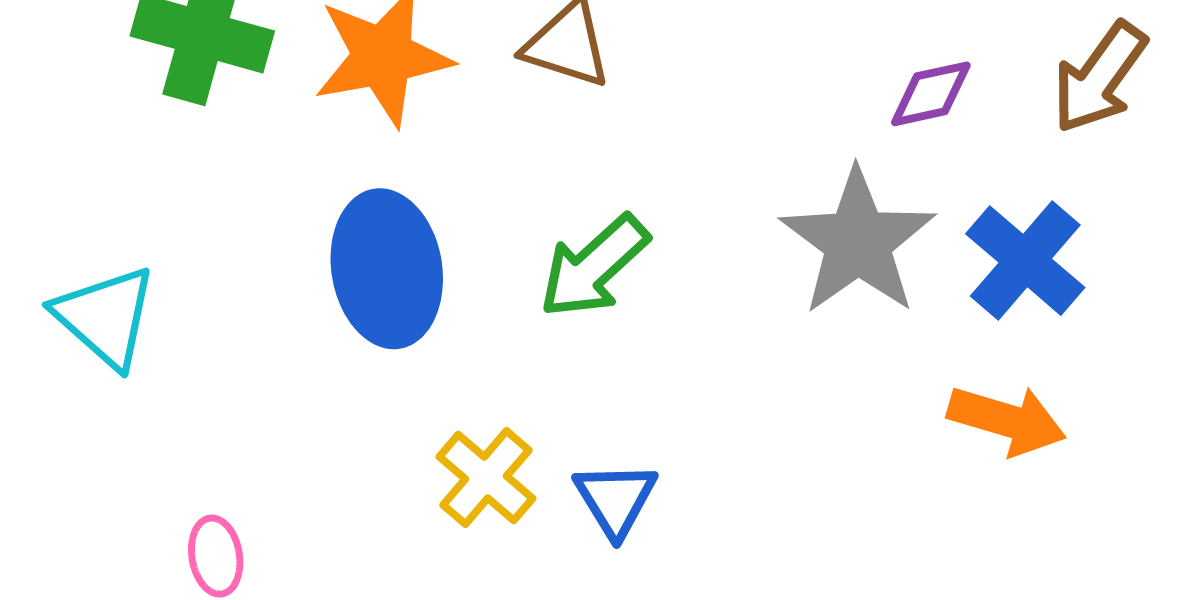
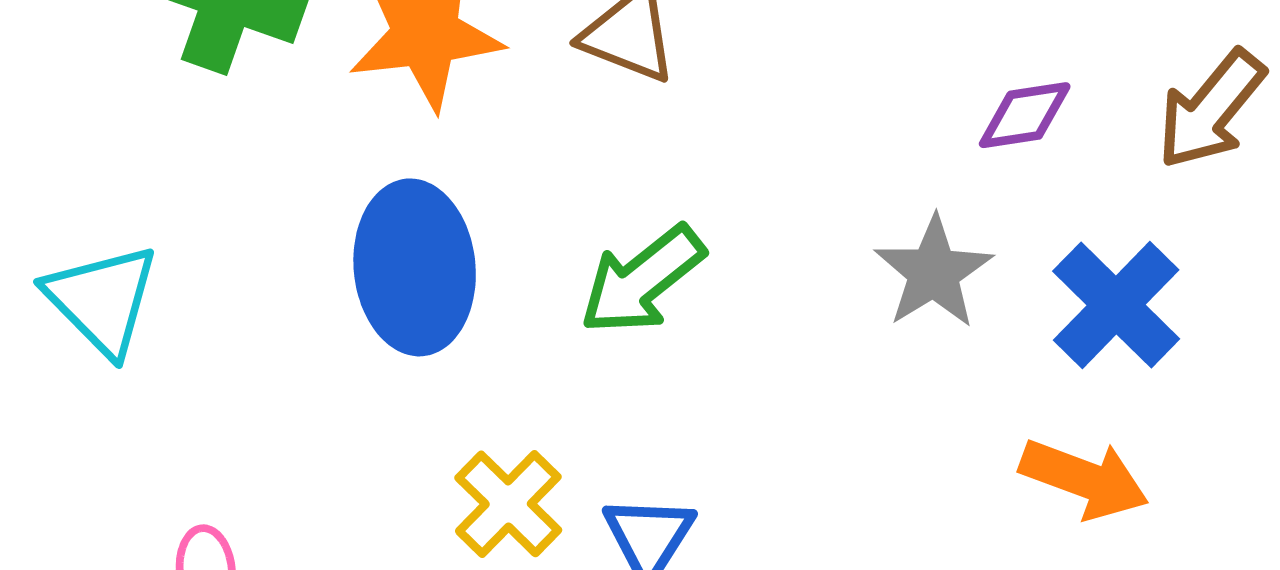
gray star: (858, 242) -> (934, 272), size x0.7

